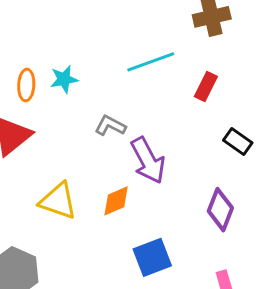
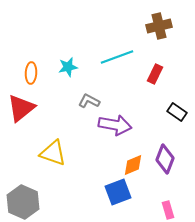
cyan star: (64, 79) -> (68, 67), moved
purple arrow: (148, 160) -> (115, 125), turned -52
orange diamond: (116, 201) -> (133, 165), moved

